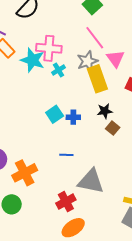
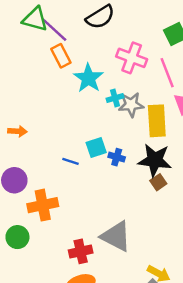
pink cross: (49, 48) -> (132, 58), moved
gray star: (87, 61) -> (131, 105), moved
black star: (105, 111) -> (155, 160), size x1.8
blue line: (66, 155) -> (71, 161), moved

